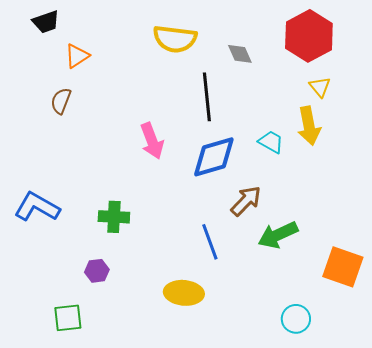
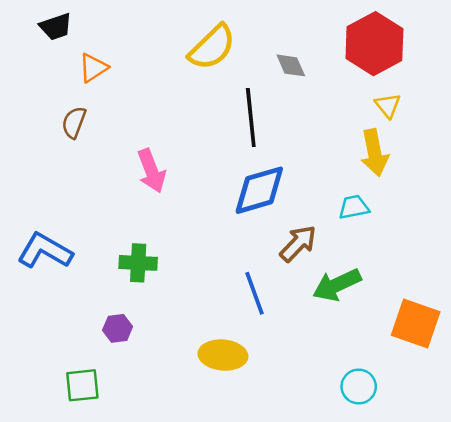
yellow semicircle: (175, 39) -> (212, 47), turned -51
pink arrow: (152, 141) -> (151, 171), moved
cyan trapezoid: (271, 142) -> (354, 207), moved, turned -40

